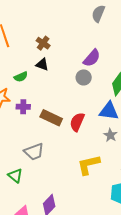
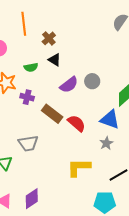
brown cross: (43, 43) -> (49, 38), moved
purple semicircle: (92, 58) -> (69, 85), moved
red semicircle: (77, 122) -> (77, 123), turned 96

